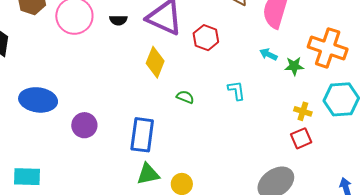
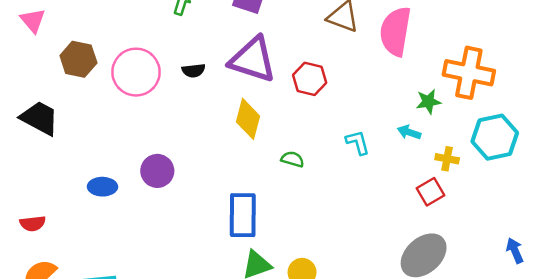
cyan arrow: (268, 54) -> (409, 132), moved
blue ellipse: (38, 100) -> (102, 187), size x0.6
purple circle: (84, 125) -> (157, 171), moved
red square: (301, 138) -> (431, 192), moved

